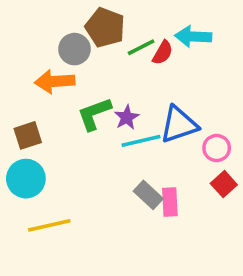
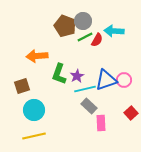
gray circle: (74, 49) -> (83, 21), moved
green L-shape: (94, 114) -> (59, 74), turned -50
pink circle: (217, 148) -> (124, 80), moved
cyan circle: (26, 179) -> (34, 110), moved
gray rectangle: (148, 195) -> (89, 106), moved

